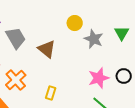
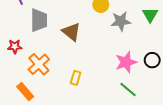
gray trapezoid: (16, 38) -> (39, 20), turned 30
gray star: (94, 39) -> (121, 21), turned -30

